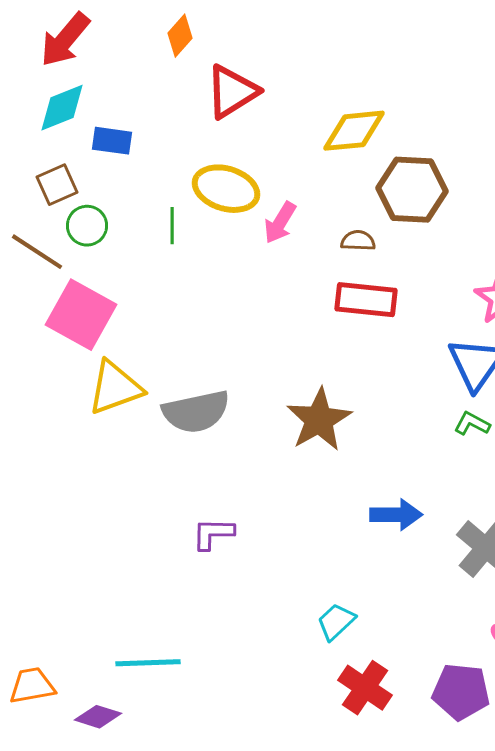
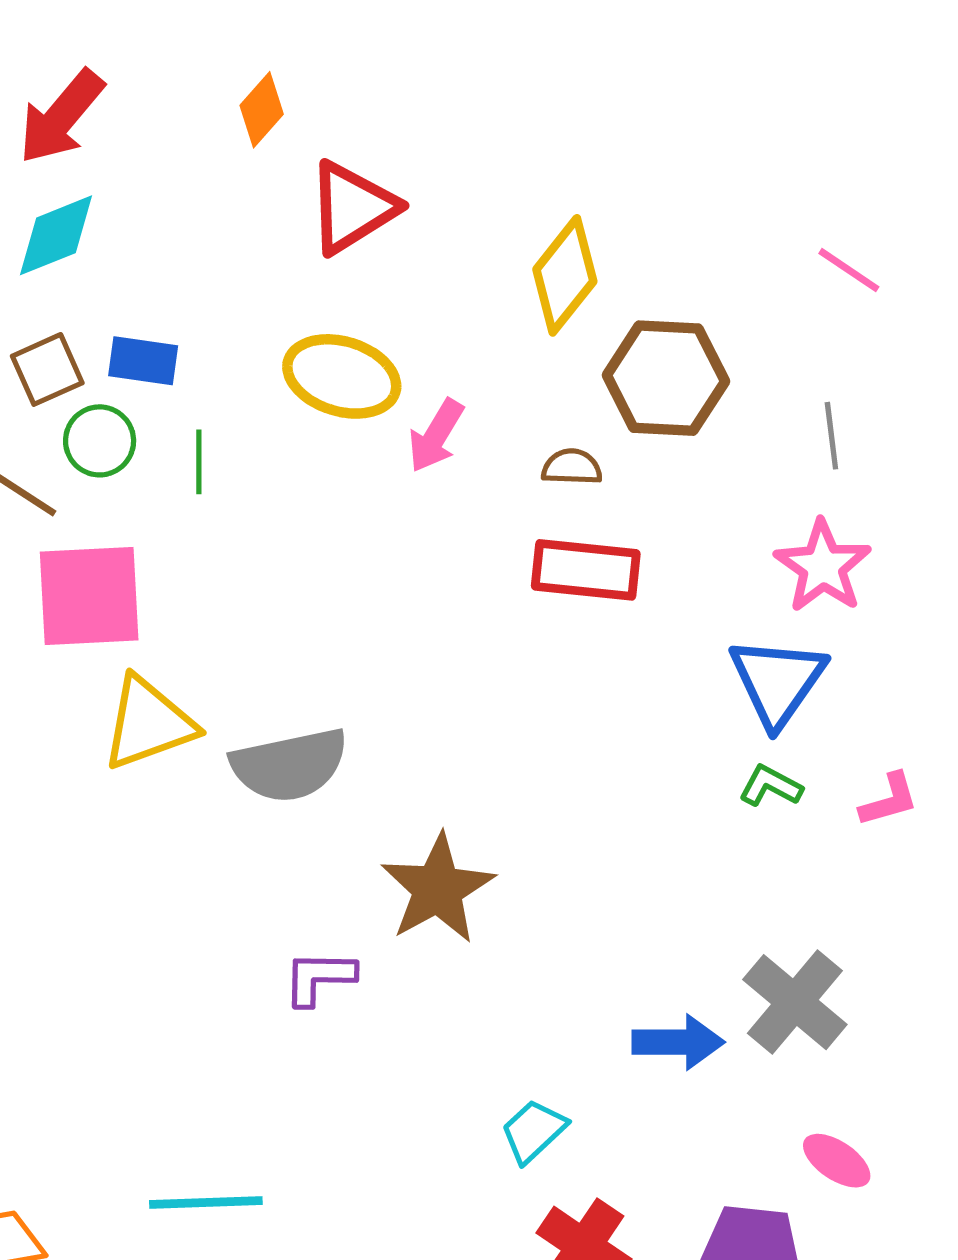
yellow diamond: (354, 131) -> (565, 275), turned -46
blue rectangle: (112, 141) -> (143, 361), moved
green line: (172, 226) -> (199, 462), moved
pink square: (81, 315) -> (89, 596), turned -32
brown star: (319, 420) -> (438, 889), moved
blue arrow: (396, 515) -> (678, 1042), moved

